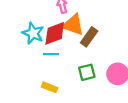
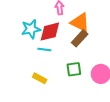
orange triangle: (73, 25) -> (80, 22), moved
cyan star: (33, 33) -> (31, 29), turned 30

